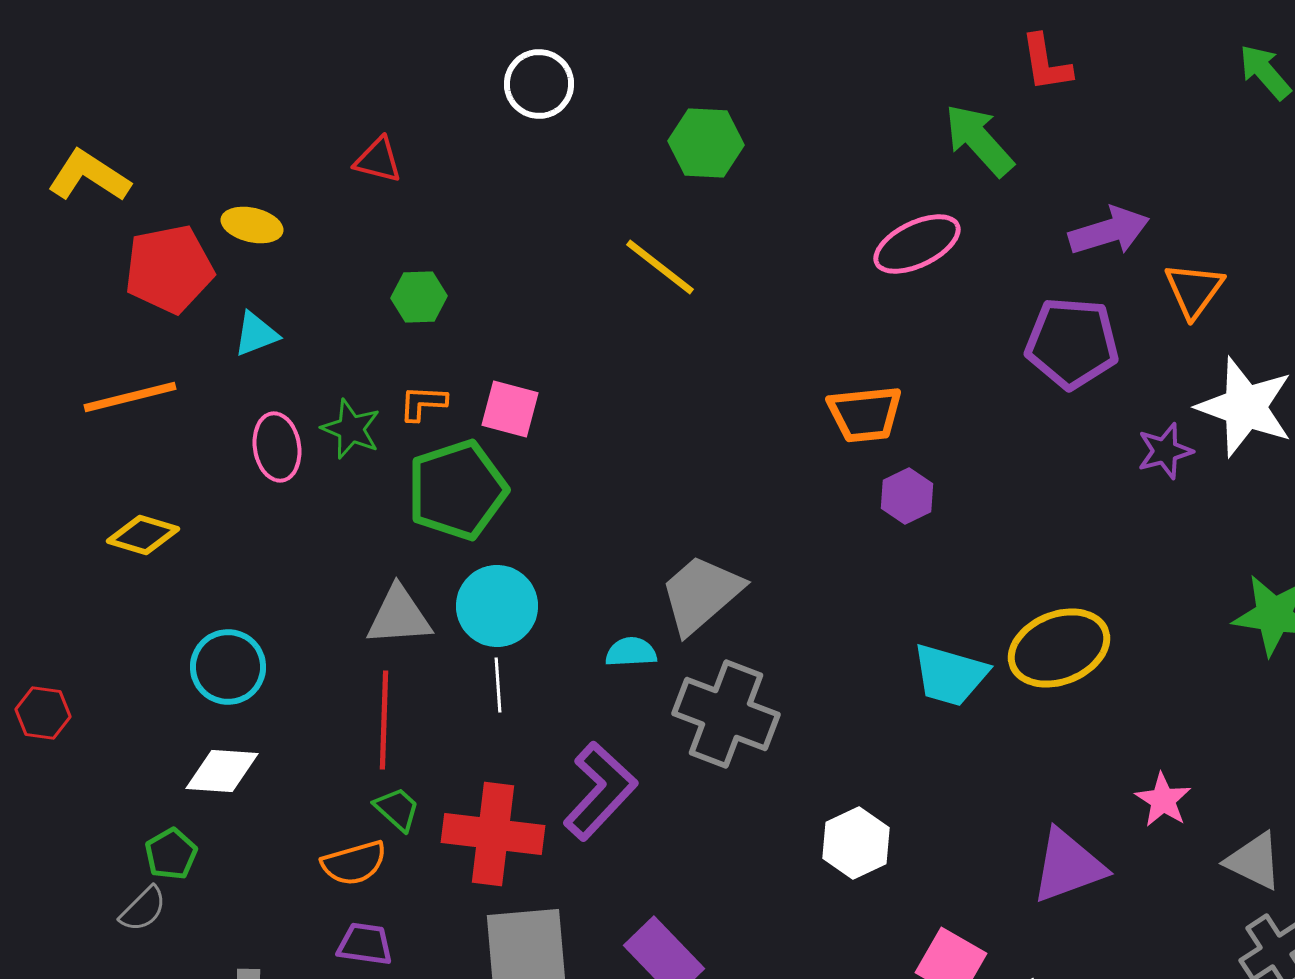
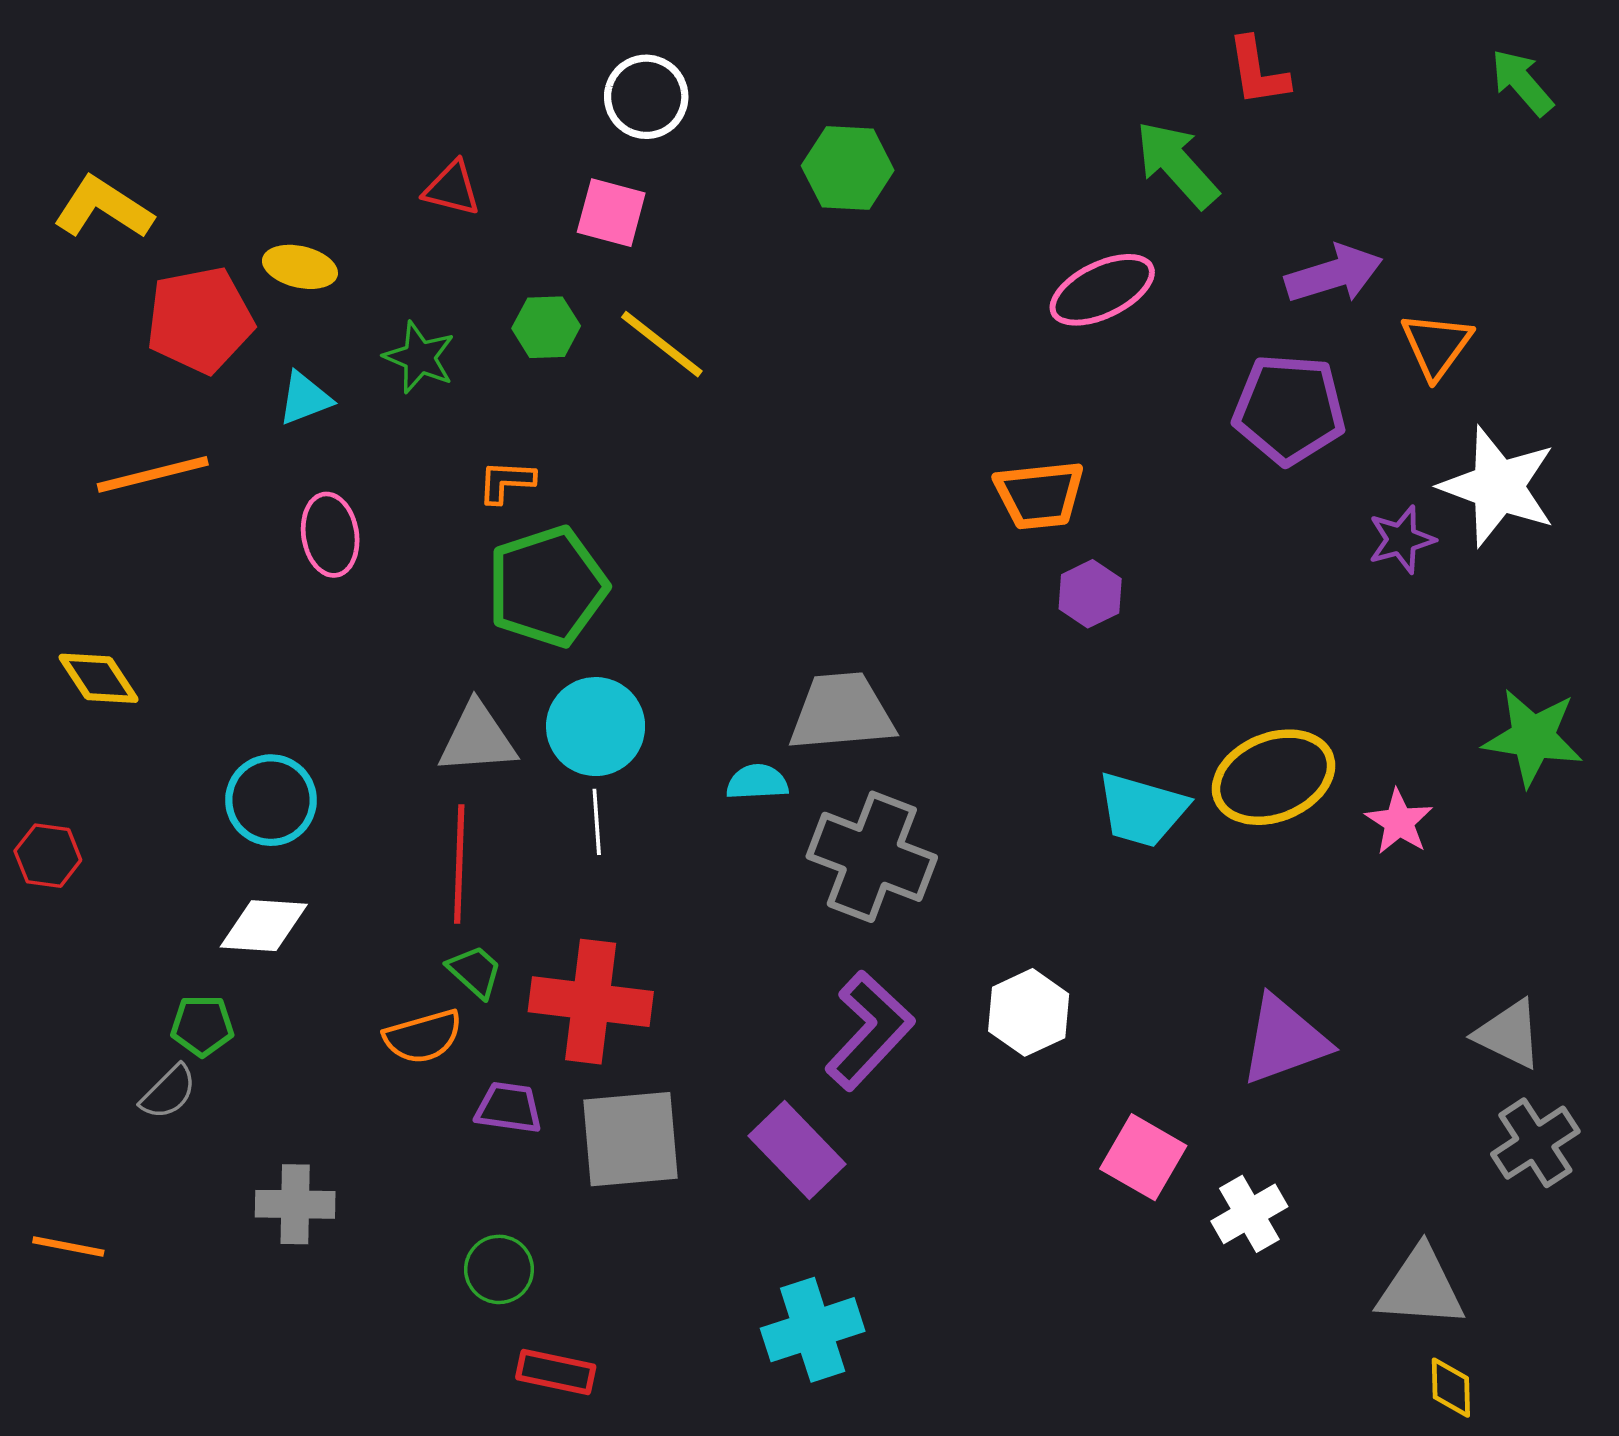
yellow line: (660, 267) -> (662, 344), moved
green hexagon: (419, 297) -> (546, 327), moved
pink square: (510, 409) -> (611, 213), moved
green star: (351, 429) -> (419, 357), moved
yellow diamond: (143, 535) -> (98, 678), moved, turned 40
gray trapezoid: (701, 594) -> (842, 712), turned 36
purple L-shape: (600, 791) -> (869, 1031), moved
pink star: (1163, 800) -> (1399, 822), moved
green pentagon: (171, 854) -> (202, 1026), turned 30
purple trapezoid: (365, 944) -> (509, 1108), moved

